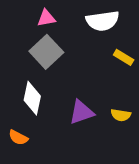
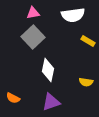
white diamond: (32, 98) -> (48, 70), moved
purple triangle: (81, 112) -> (51, 102), moved

